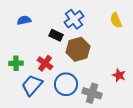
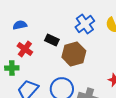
blue cross: (74, 19) -> (85, 24), moved
red cross: (45, 63) -> (25, 49), moved

